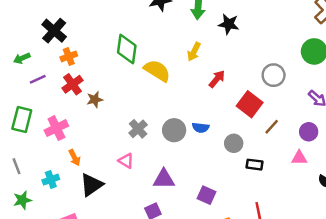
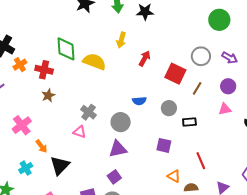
gray circle: (274, 75) -> (201, 56), moved
red cross: (72, 84) -> (44, 70), moved, turned -30
gray circle: (174, 130) -> (121, 122), moved
pink triangle: (126, 161) -> (80, 132), moved
purple square: (206, 195) -> (164, 145), moved

